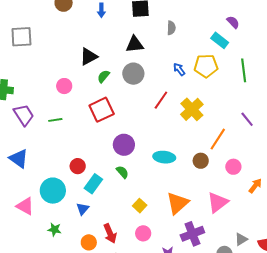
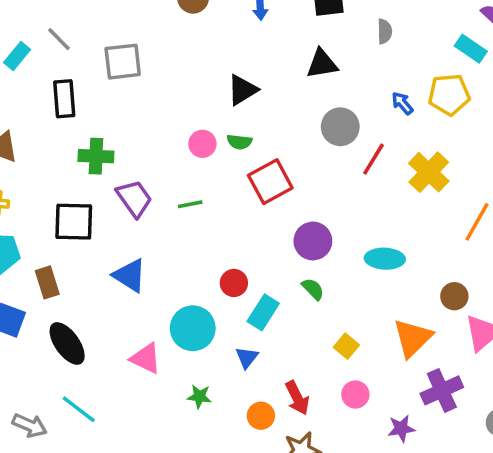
gray circle: (133, 74) -> (340, 127), moved
green semicircle: (103, 76) -> (239, 142), moved, turned -120
brown circle: (201, 161) -> (454, 296), moved

